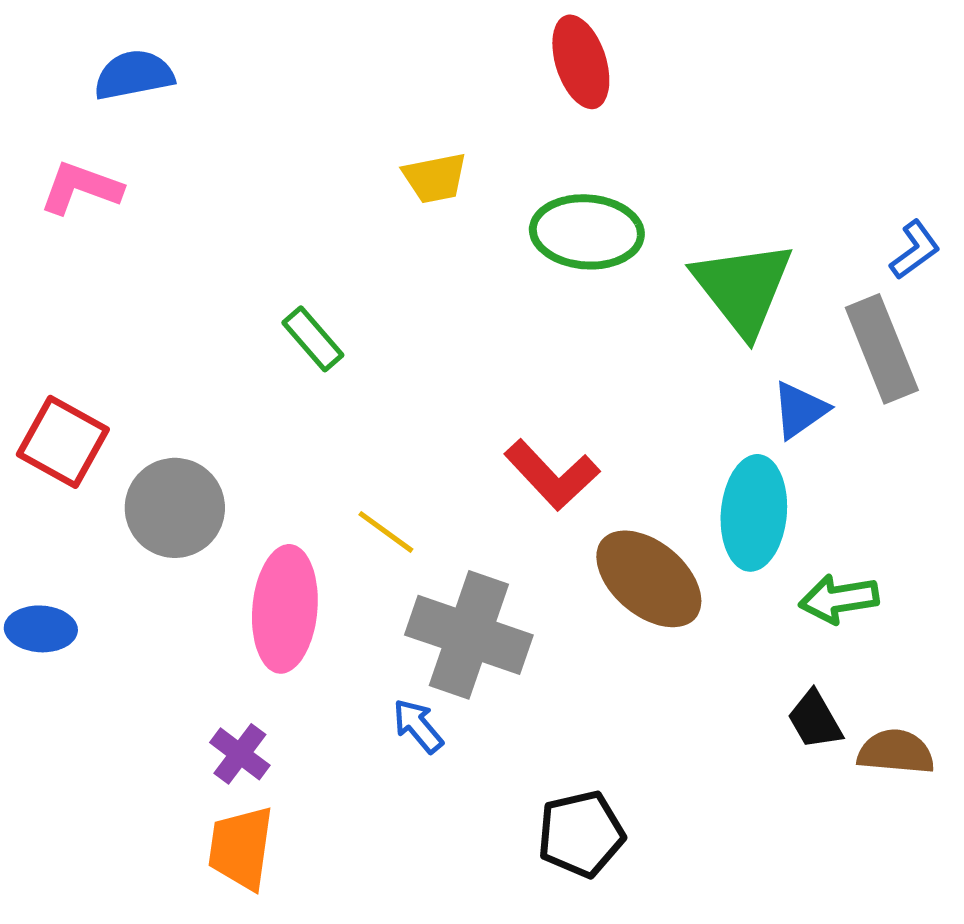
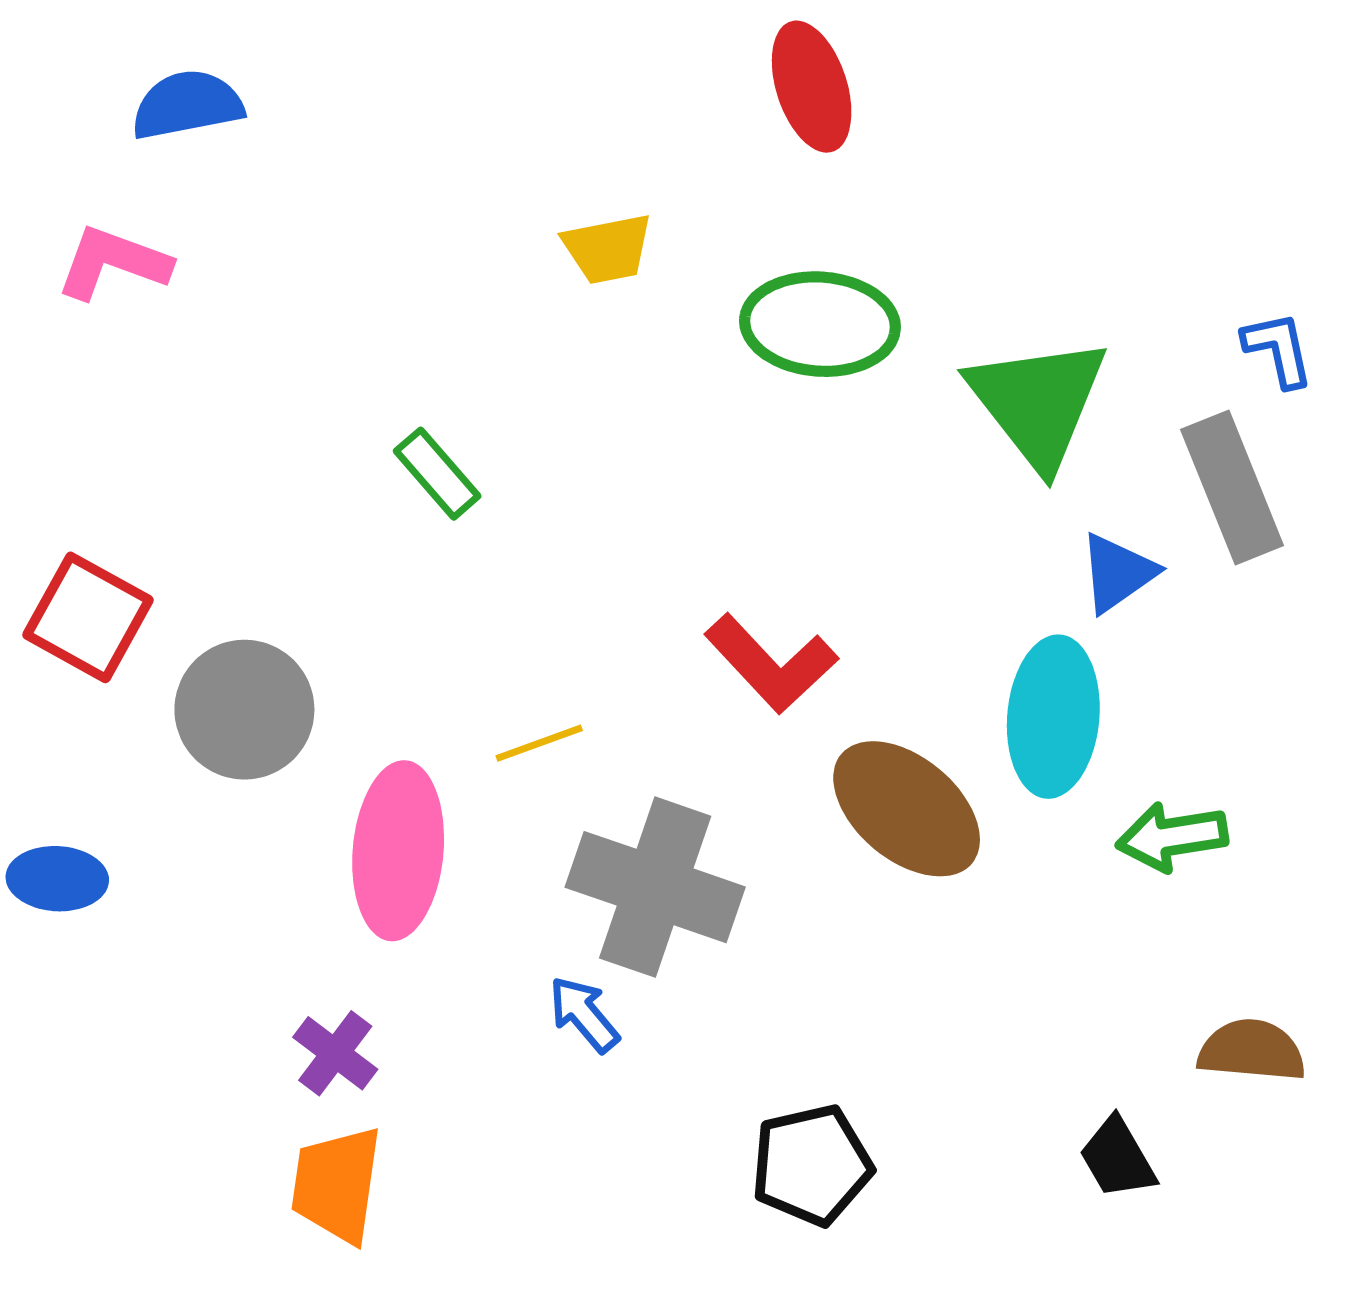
blue L-shape: (915, 250) -> (1278, 349), turned -66
yellow line: (386, 532) -> (539, 743), turned -56
black trapezoid: (815, 720) -> (1118, 1158), moved

